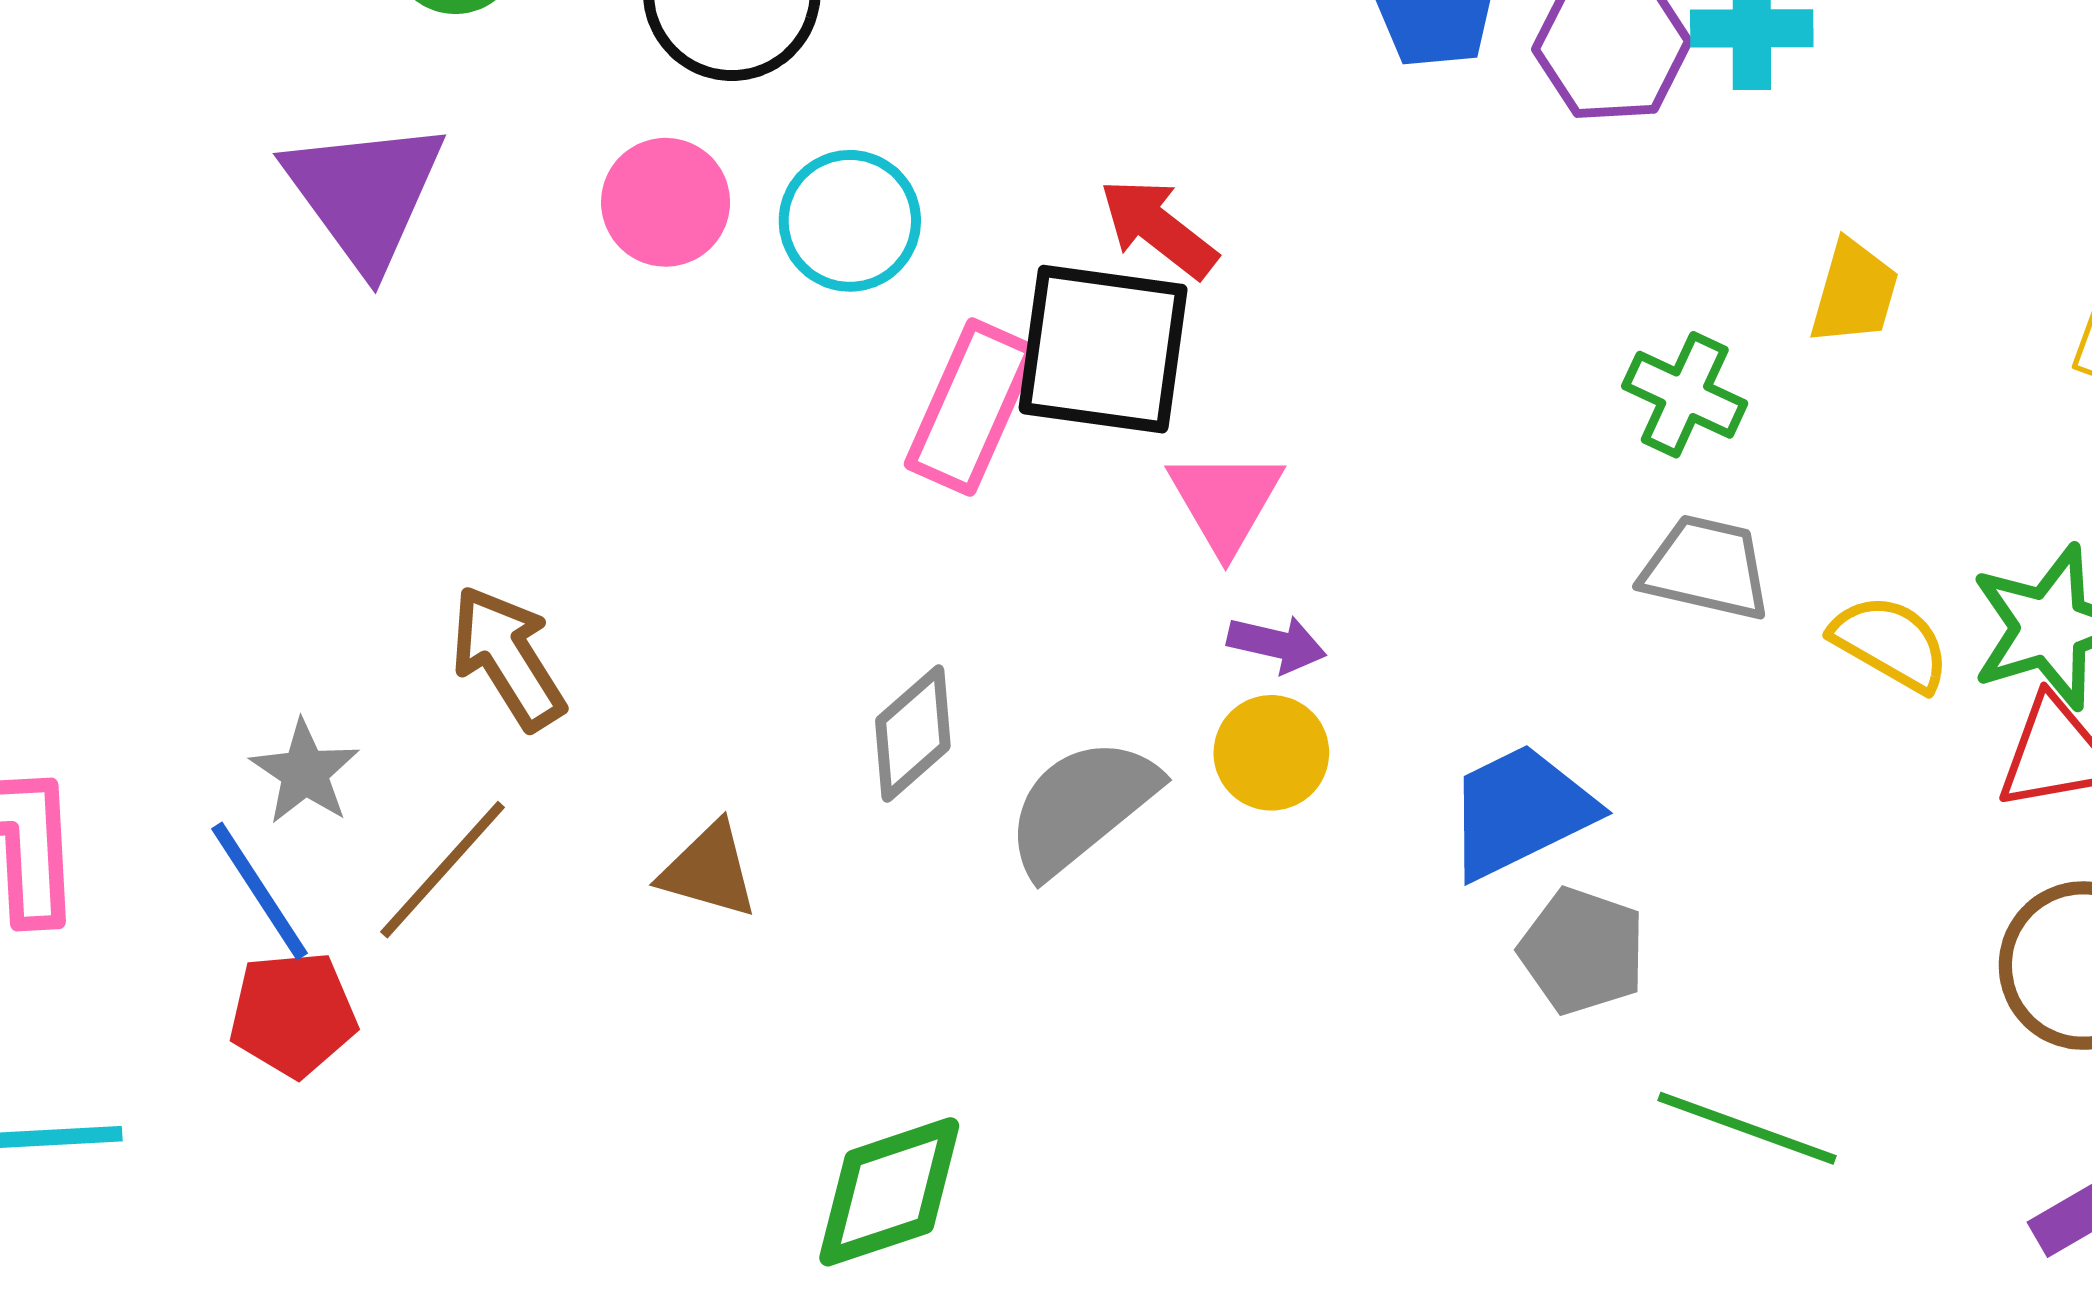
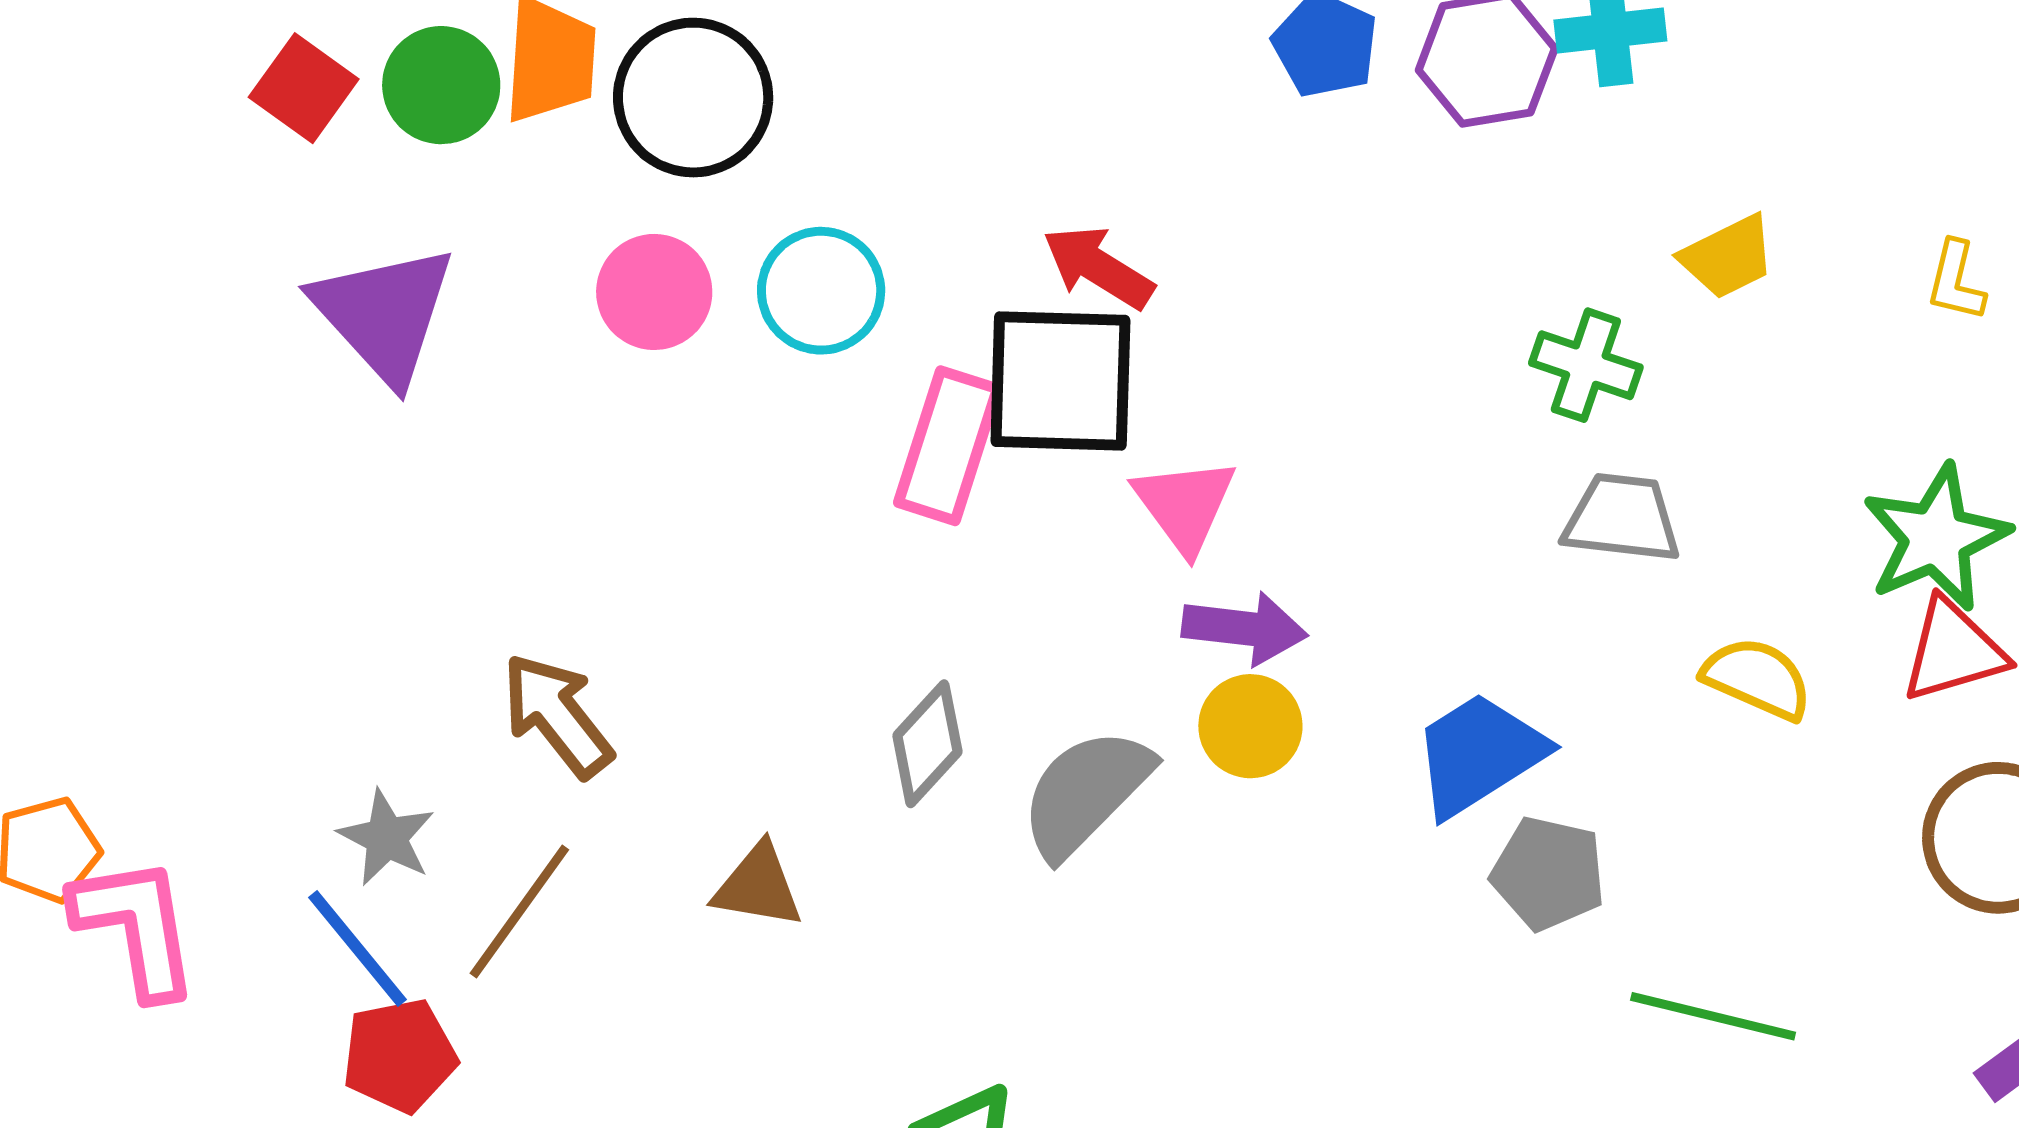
yellow trapezoid: (1854, 292) -> (1728, 257), turned 54
yellow semicircle: (1890, 643) -> (1757, 678), moved
purple arrow: (1277, 644) -> (1245, 628), size x1.4

